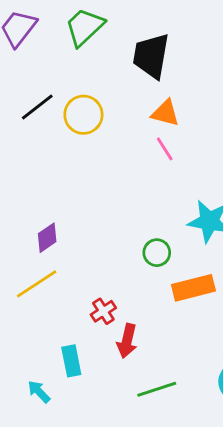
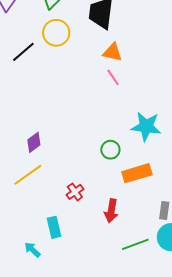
yellow circle: (83, 115) -> (56, 33), moved
red arrow: (127, 341) -> (111, 211), moved
green line: (157, 389) -> (135, 244), moved

